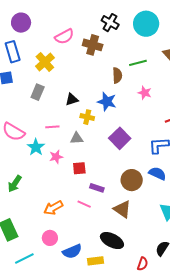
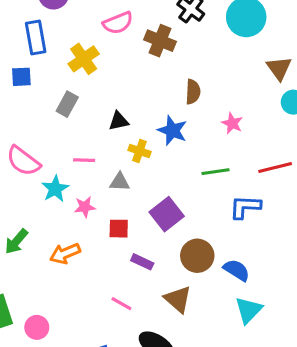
green line: (138, 63) -> (216, 172), moved
purple square: (120, 138) -> (167, 214), moved
blue semicircle: (157, 173) -> (237, 270), moved
pink line: (84, 204) -> (121, 304), moved
orange arrow: (53, 208) -> (65, 254), moved
pink circle: (50, 238) -> (37, 327), moved

